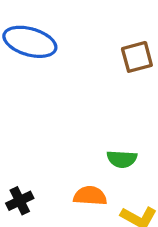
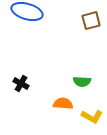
black cross: (20, 201) -> (21, 84), moved, turned -35

